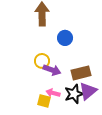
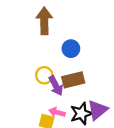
purple arrow: (52, 70) -> (56, 86), turned 42
brown rectangle: (81, 73) -> (73, 80), moved

